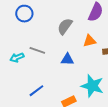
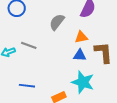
blue triangle: (67, 59) -> (80, 55), moved
blue line: (36, 91) -> (27, 86), turned 42

